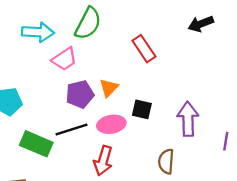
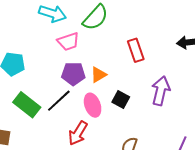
purple arrow: (188, 119) -> (161, 91), moved
pink ellipse: (111, 124) -> (93, 105), turned 65
black line: (72, 130) -> (59, 101), turned -40

